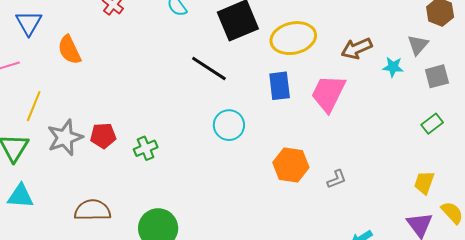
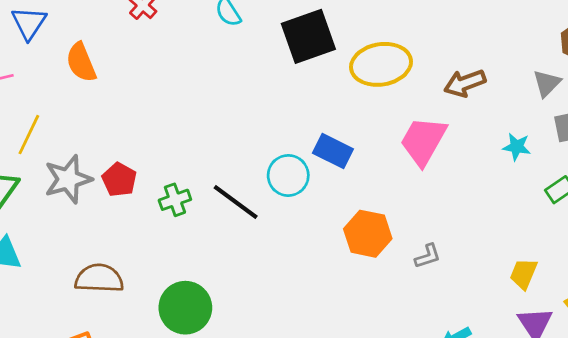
cyan star: (393, 67) -> (517, 147), moved
black line: (209, 68) -> (236, 202), moved
blue rectangle: (280, 86) -> (333, 151), moved, turned -60
red pentagon: (103, 136) -> (119, 180), turned 30
yellow trapezoid: (424, 183) -> (523, 274), moved

